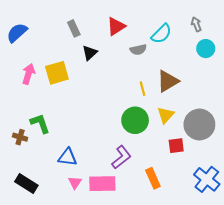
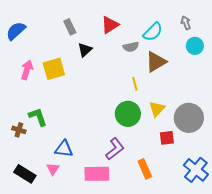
brown triangle: (168, 81) -> (156, 62), moved
pink triangle: (75, 183) -> (53, 169), moved

